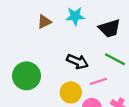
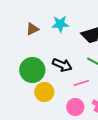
green circle: (27, 76) -> (32, 70), moved
yellow circle: (71, 92) -> (44, 92), moved

